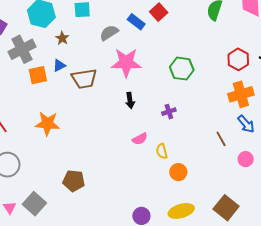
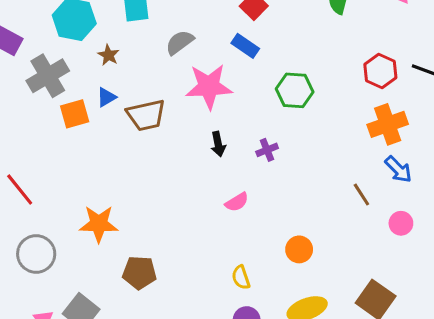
blue rectangle: (136, 22) -> (245, 46), moved
purple cross: (169, 112) -> (267, 150), moved
orange star: (47, 124) -> (99, 224), moved
yellow semicircle: (162, 151) -> (241, 277), moved

